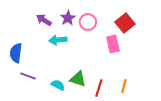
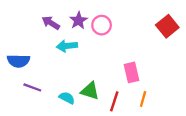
red square: (125, 23) -> (167, 26), moved
pink rectangle: (113, 44) -> (132, 72), moved
blue semicircle: (16, 53) -> (18, 61), turned -96

